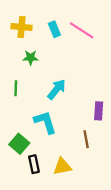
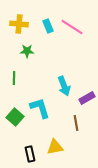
cyan arrow: (57, 89) -> (64, 86), moved, turned 120
purple rectangle: (99, 111) -> (87, 98), turned 56
green square: (19, 144) -> (15, 117), moved
black rectangle: (34, 164) -> (30, 154), moved

